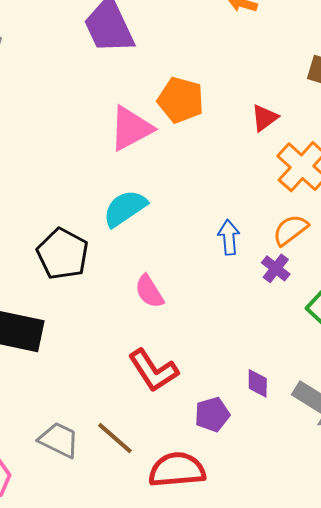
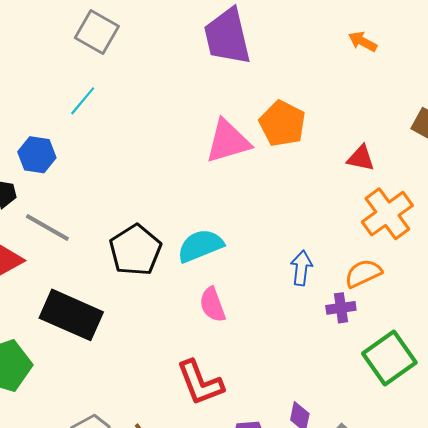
red triangle: (265, 118) -> (361, 158), turned 36
cyan semicircle: (125, 208) -> (200, 246), moved
purple cross: (276, 268) -> (341, 308), turned 32

